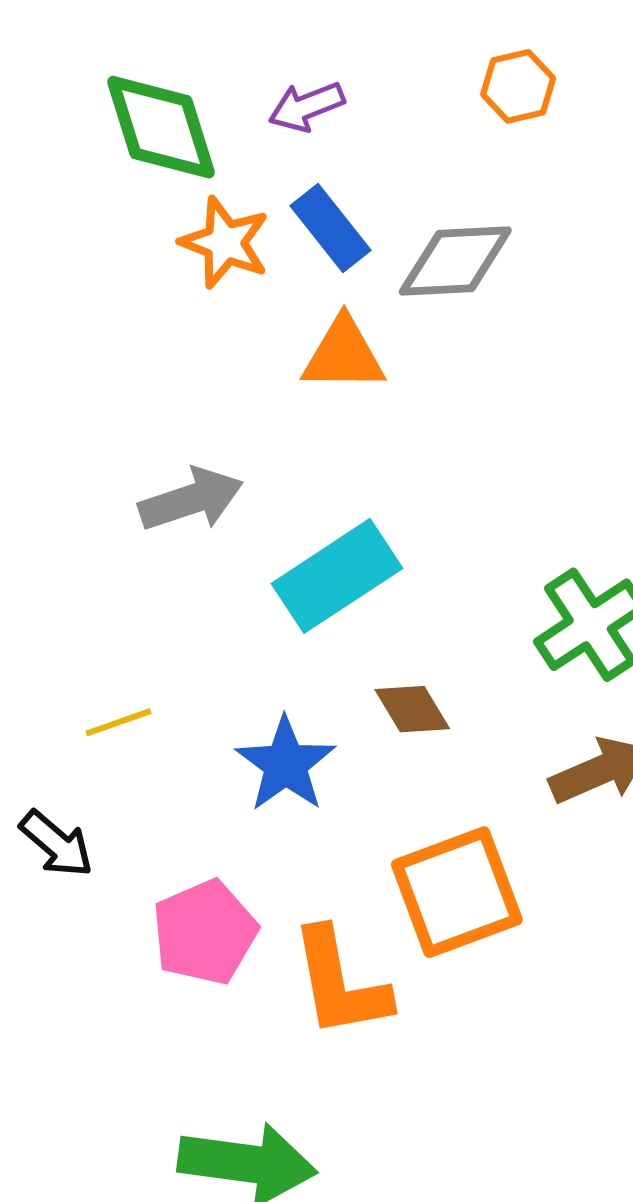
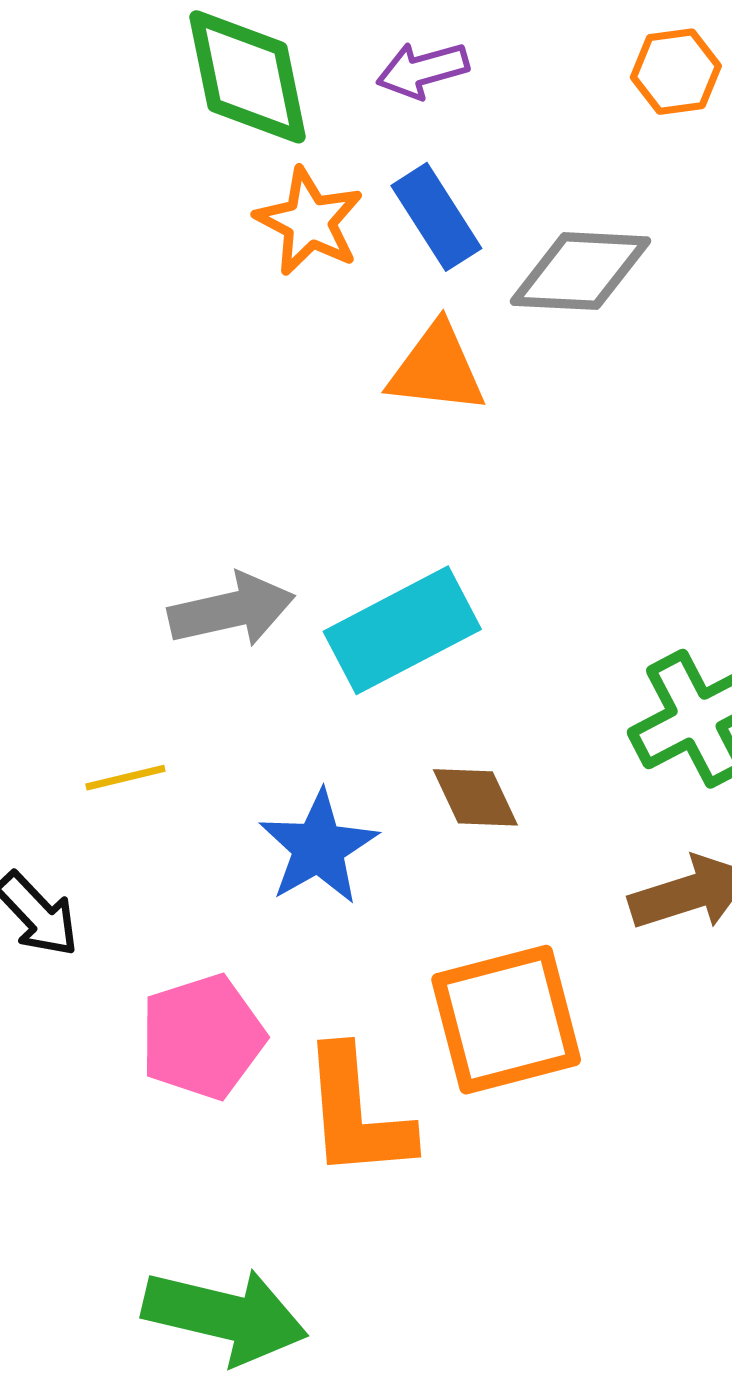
gray arrow: (191, 499) -> (232, 610), moved

